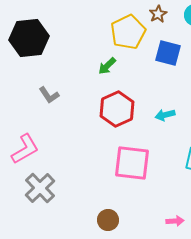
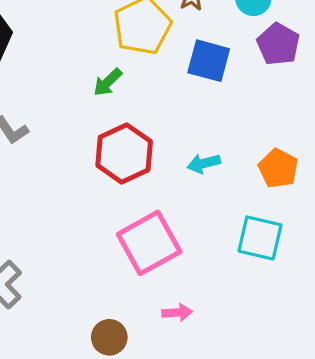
pink square: (132, 163) -> (149, 243), turned -36
pink arrow: (175, 221) -> (177, 312), moved

